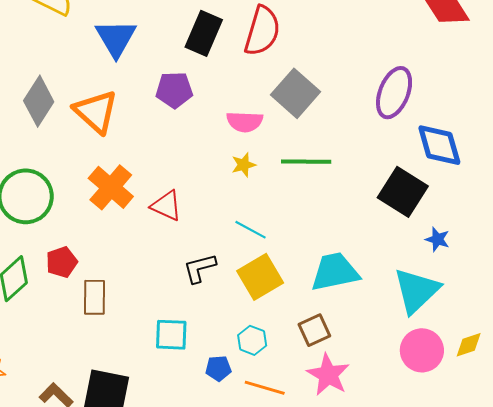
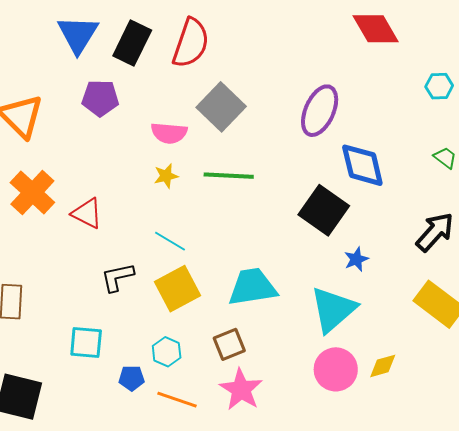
blue triangle: (116, 38) -> (78, 34), moved
blue star: (437, 239) -> (356, 259), turned 30

